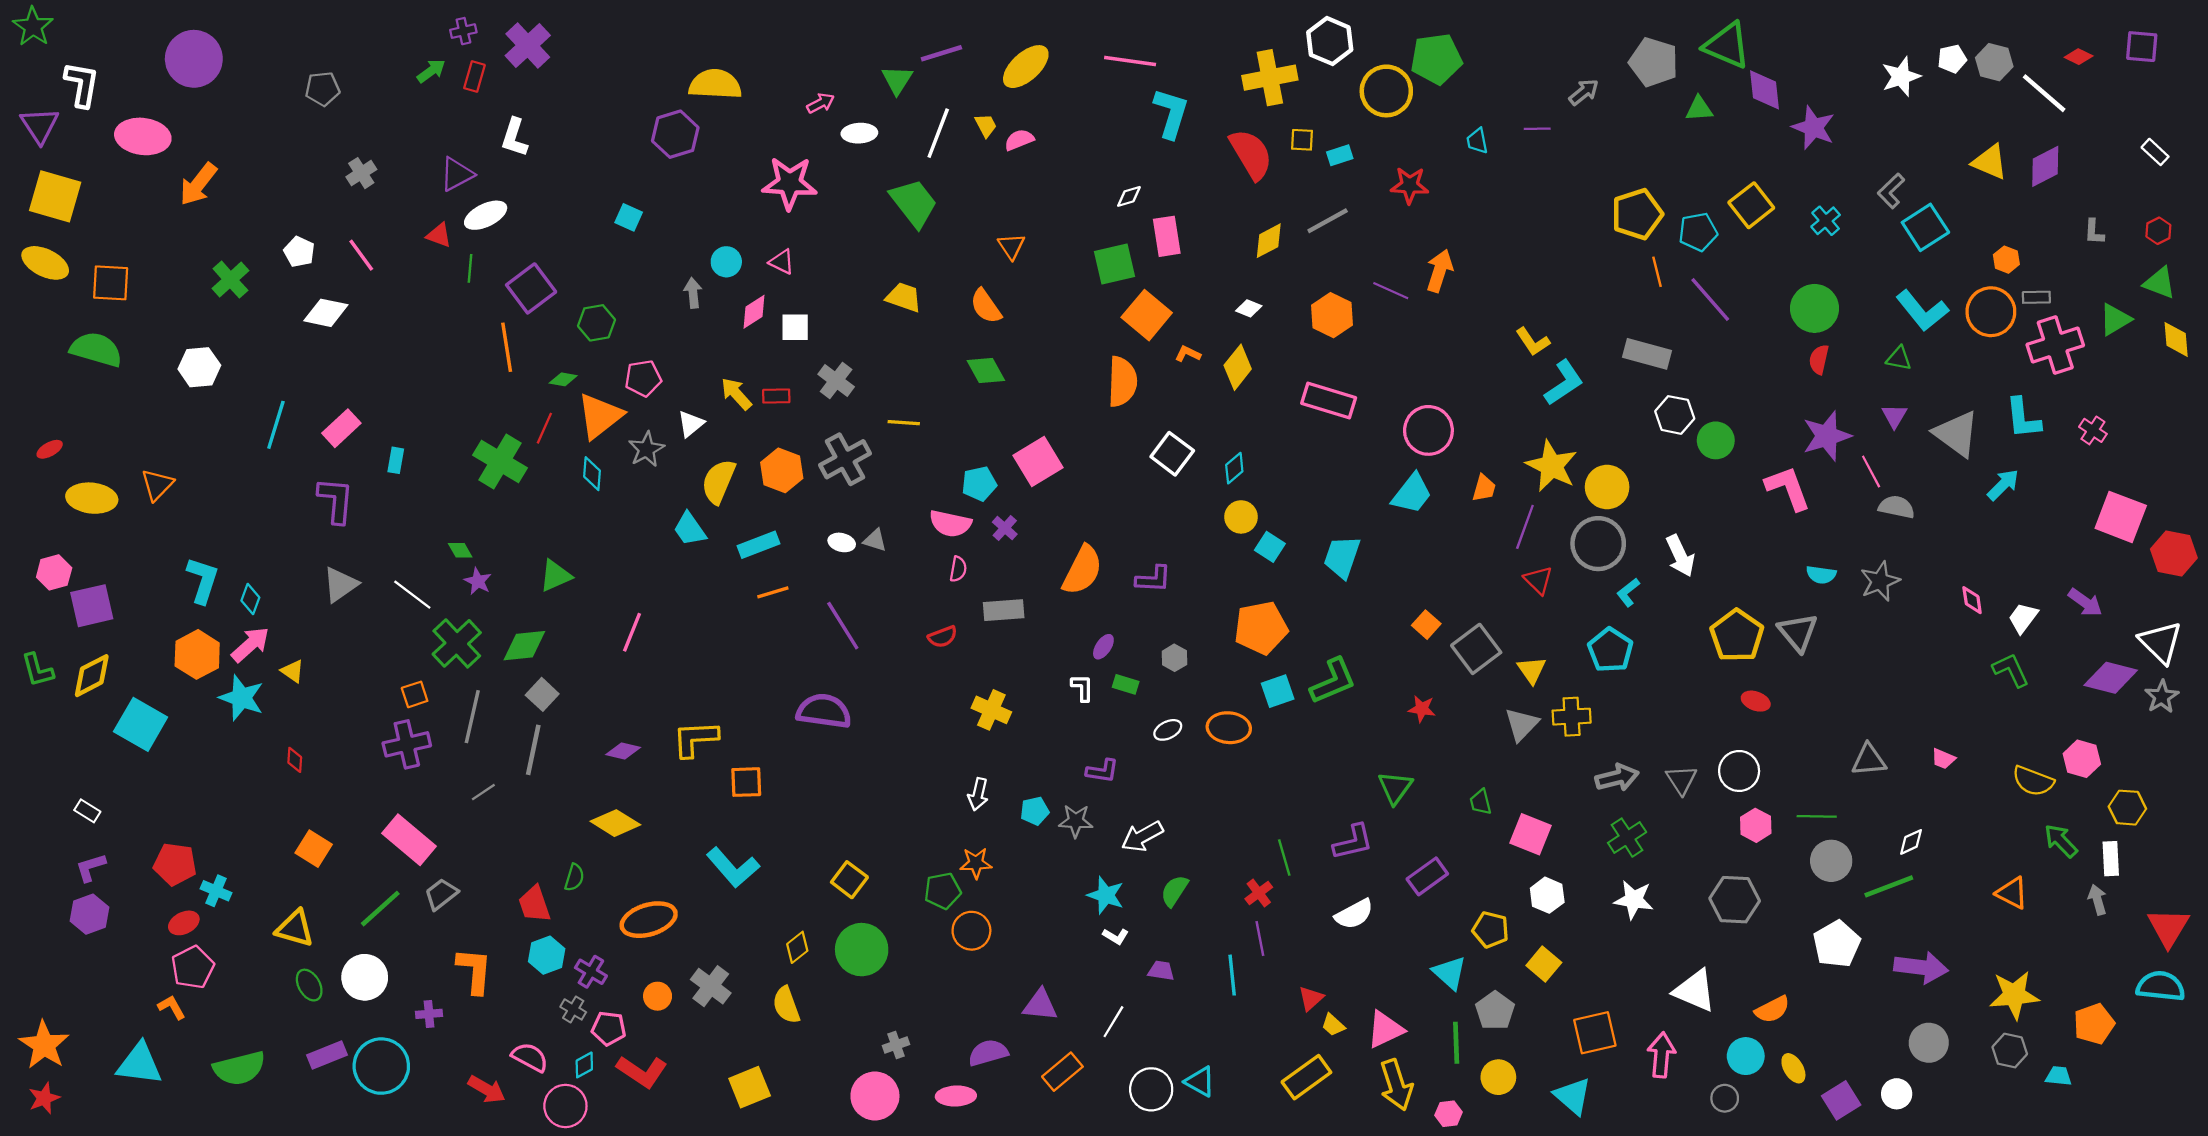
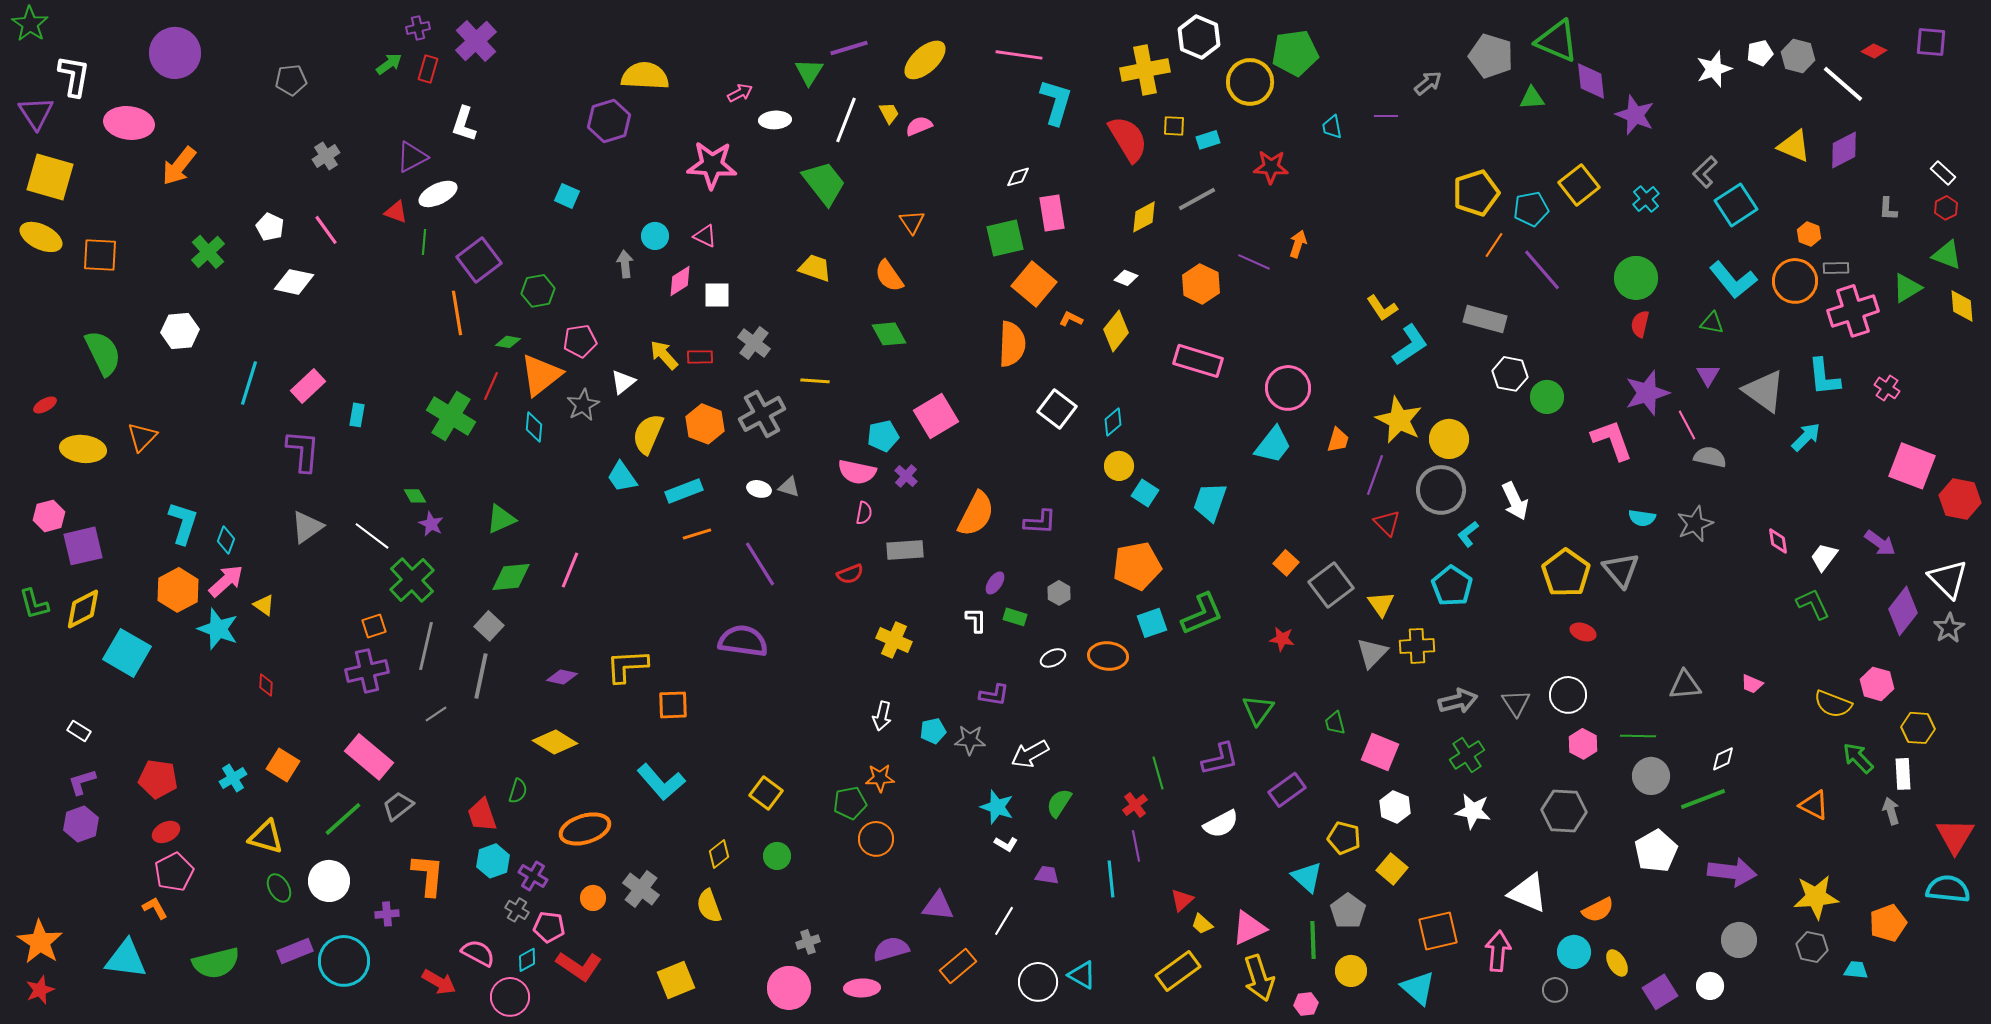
white rectangle: (2155, 152) -> (1943, 173), moved
orange arrow: (1440, 271) -> (1298, 244), size x0.7
orange line: (1657, 272) -> (1494, 245), turned 48
green semicircle: (96, 349) -> (103, 353), moved, turned 48
green diamond: (524, 646) -> (511, 577), moved
purple diamond: (2111, 678) -> (1903, 611), turned -66
cyan cross: (216, 891) -> (233, 778), moved, turned 36
green circle: (862, 950) -> (777, 856), size x0.6

